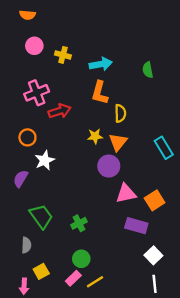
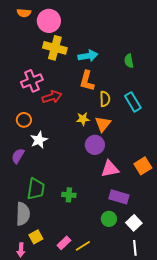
pink circle: (34, 46) -> (49, 21), moved, size x1.5
yellow cross: (63, 55) -> (55, 48), size x1.6
cyan rectangle: (164, 148) -> (133, 102), moved
orange square: (155, 200) -> (143, 166), moved
green trapezoid: (41, 216) -> (36, 189), turned 45
green cross: (79, 223) -> (69, 195), turned 32
gray semicircle: (26, 245) -> (23, 214), size x1.6
green circle: (81, 259) -> (109, 219), moved

